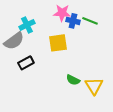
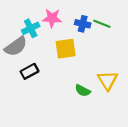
pink star: (62, 13) -> (52, 18), moved
yellow triangle: (94, 86) -> (108, 80), moved

